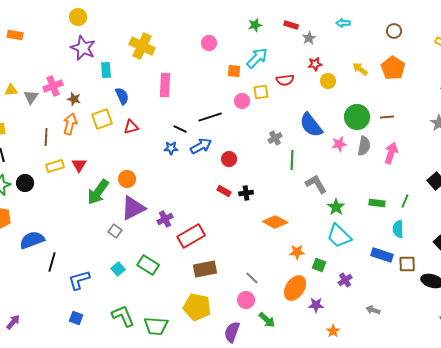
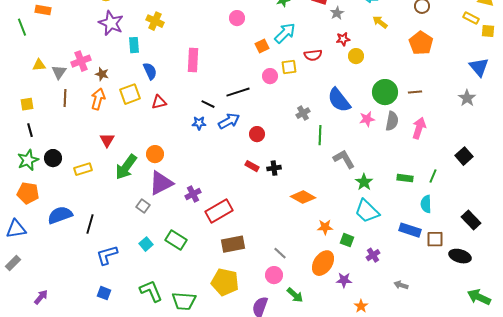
yellow cross: (142, 46) -> (155, 21), moved, size x0.7
yellow arrow: (360, 69) -> (380, 22), moved
orange square: (234, 71) -> (262, 46), turned -32
brown line: (46, 137) -> (65, 98), moved
yellow rectangle: (55, 166) -> (83, 169), moved
black line: (52, 262) -> (90, 224), moved

